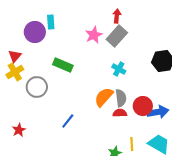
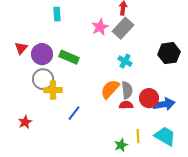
purple circle: (35, 32) -> (42, 54), moved
yellow cross: (15, 72) -> (53, 90), moved, turned 30

